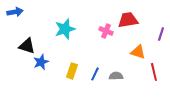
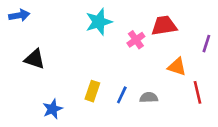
cyan star: (65, 29) -> (99, 22), moved
pink cross: (106, 31) -> (136, 40), turned 32
blue star: (41, 62) -> (53, 109), moved

